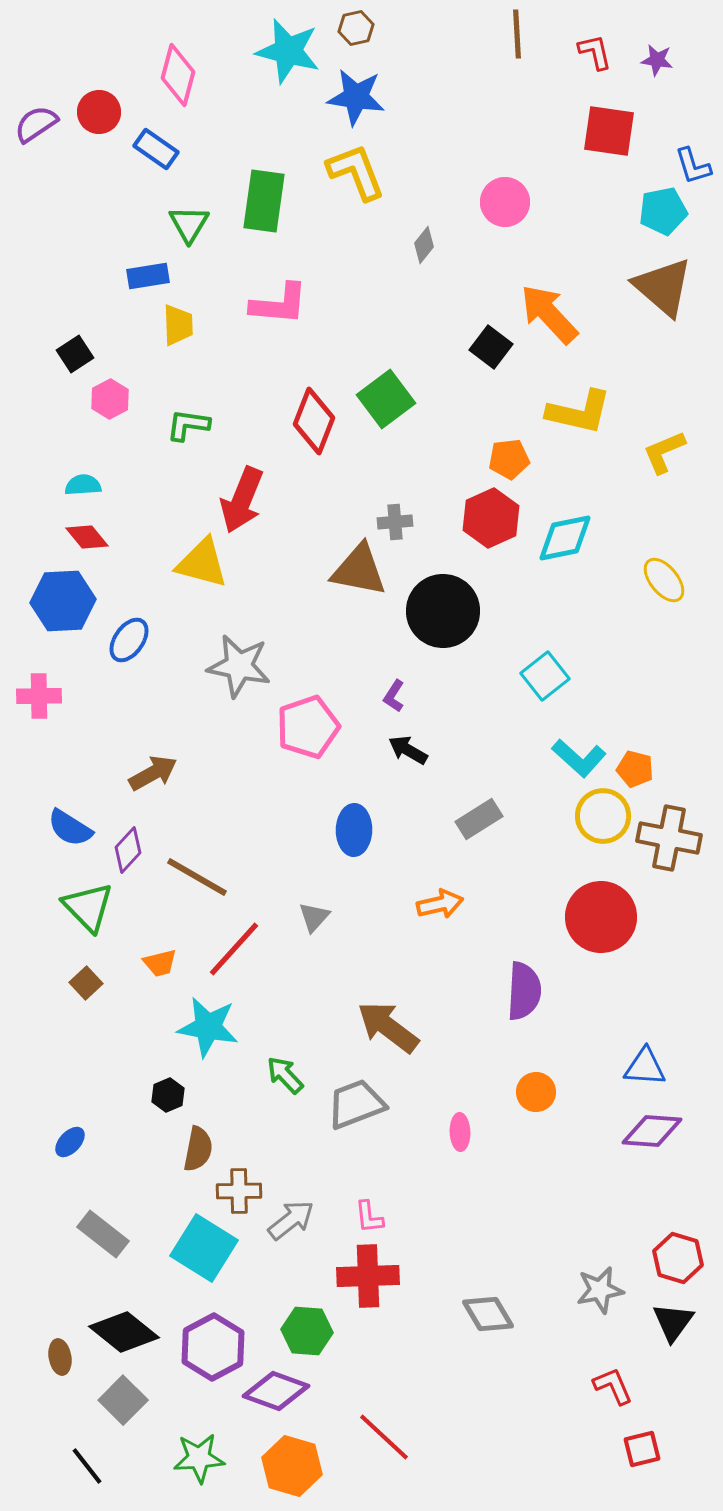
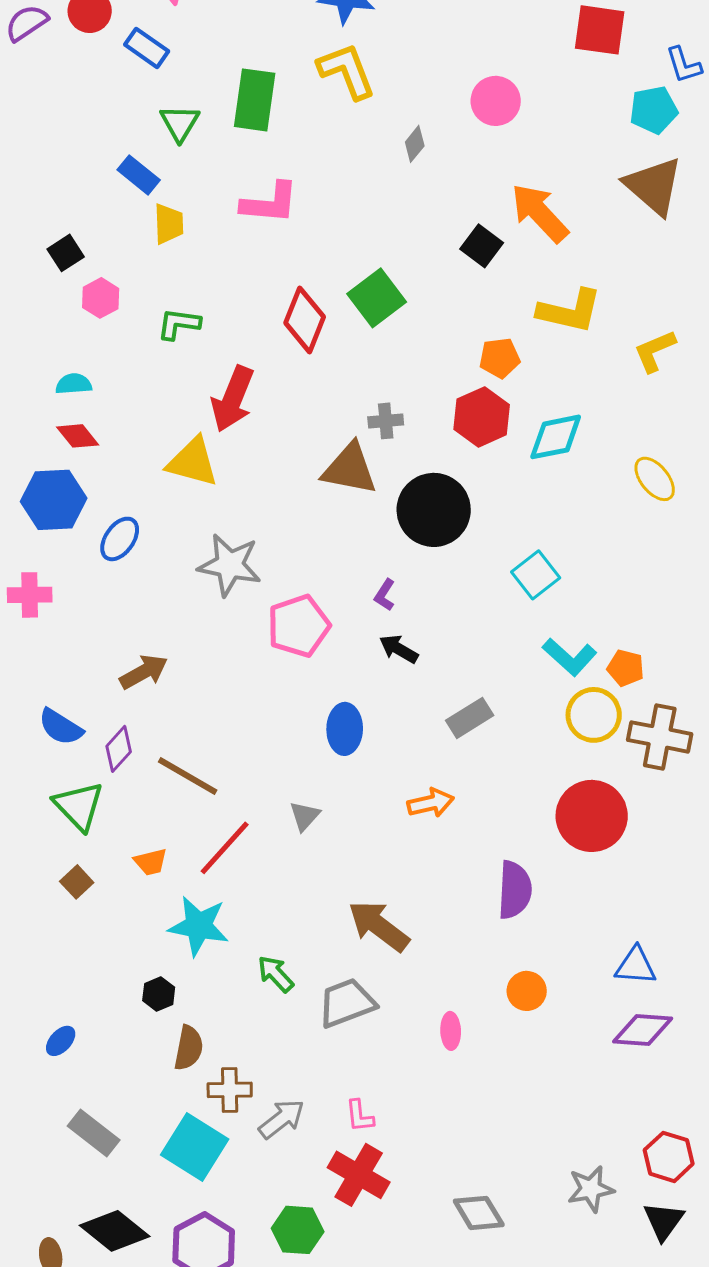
blue rectangle: (148, 276) -> (139, 175), turned 48
red cross: (368, 1276) -> (359, 1175), turned 32

